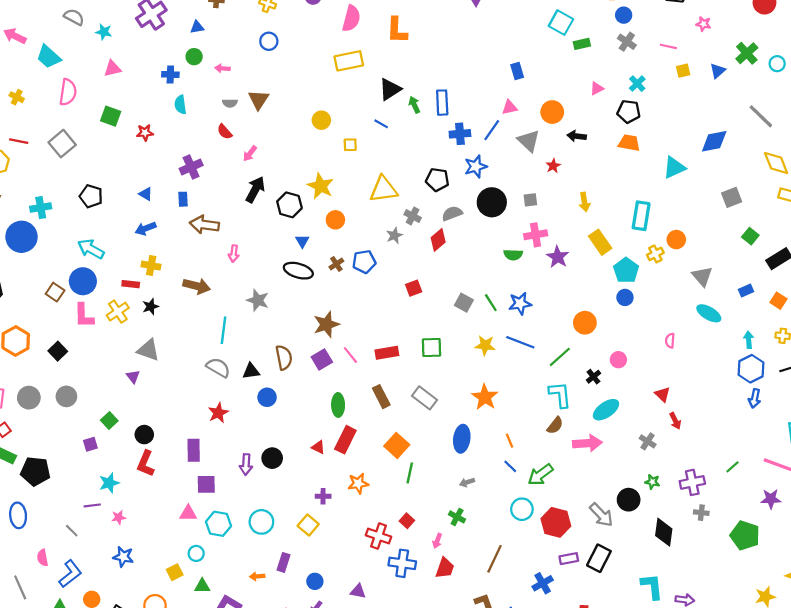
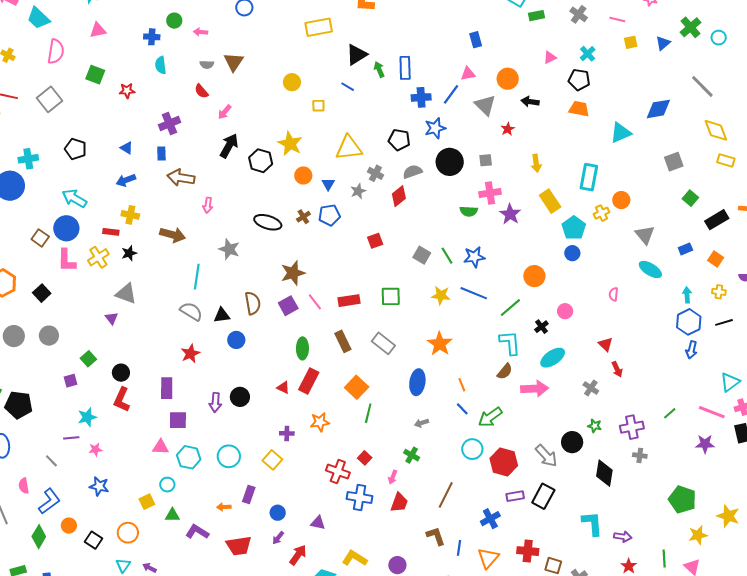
blue triangle: (302, 241) -> (328, 184), moved
green pentagon: (745, 535) -> (682, 499), moved

